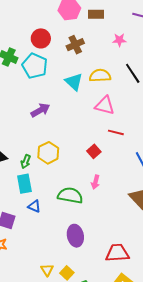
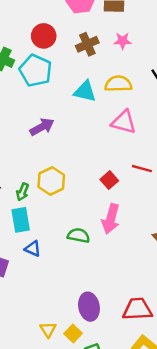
pink star: (119, 40) -> (123, 41), moved
cyan triangle: (74, 82) -> (85, 91), turned -30
red line: (116, 132) -> (142, 169), moved
pink arrow: (95, 182) -> (111, 219), size x1.6
green semicircle: (70, 195) -> (79, 236), size x0.7
purple ellipse: (75, 236) -> (89, 307), moved

